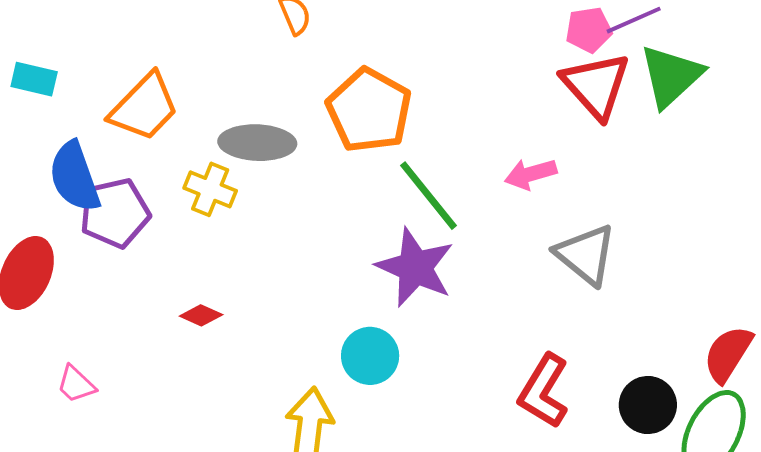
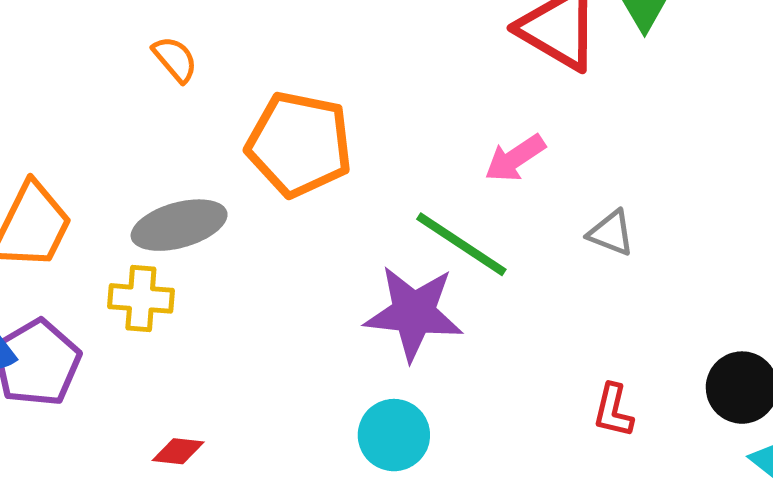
green line: (428, 196) -> (461, 244), moved
gray triangle: (586, 255) -> (611, 233), size x0.6
red L-shape: (544, 391) -> (613, 411), size x0.6

